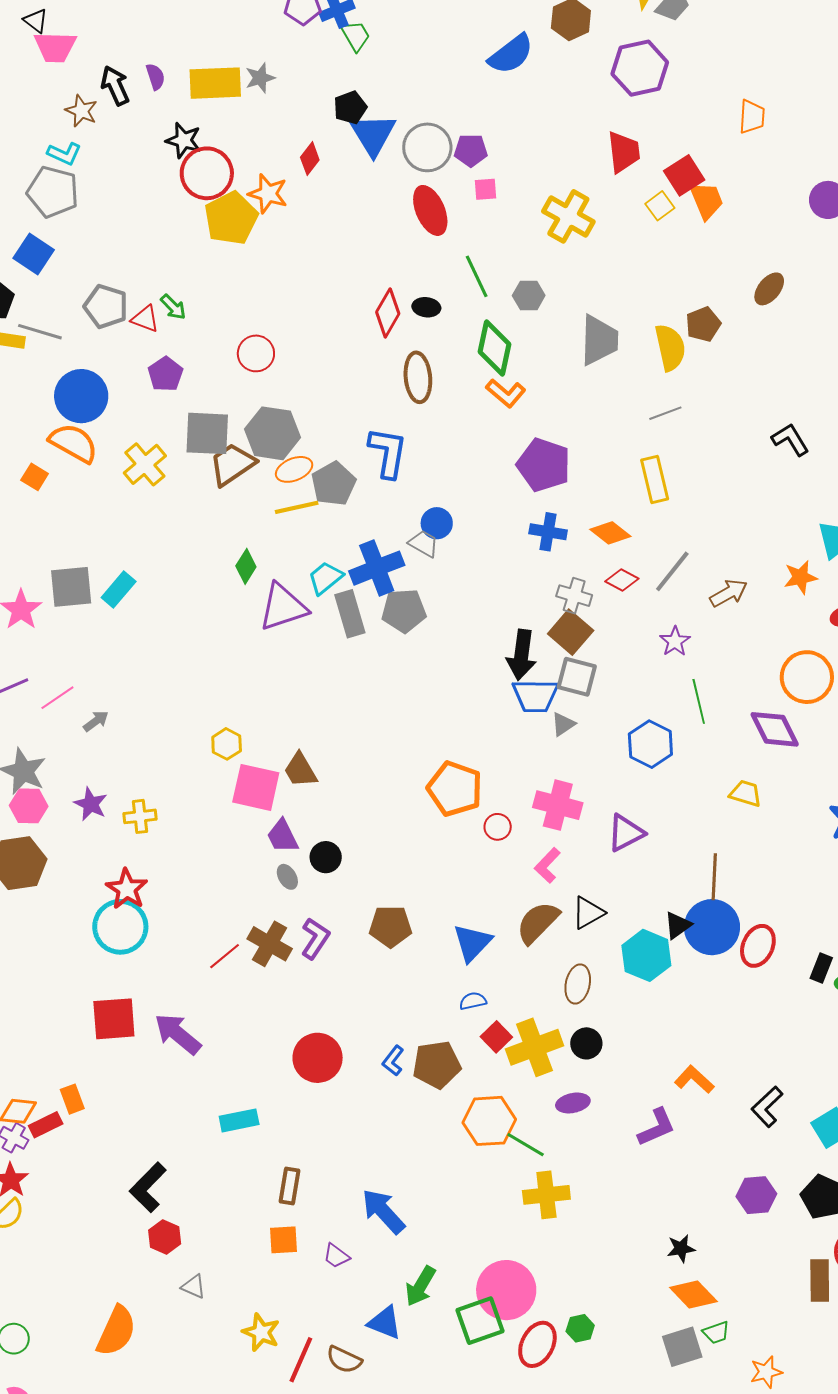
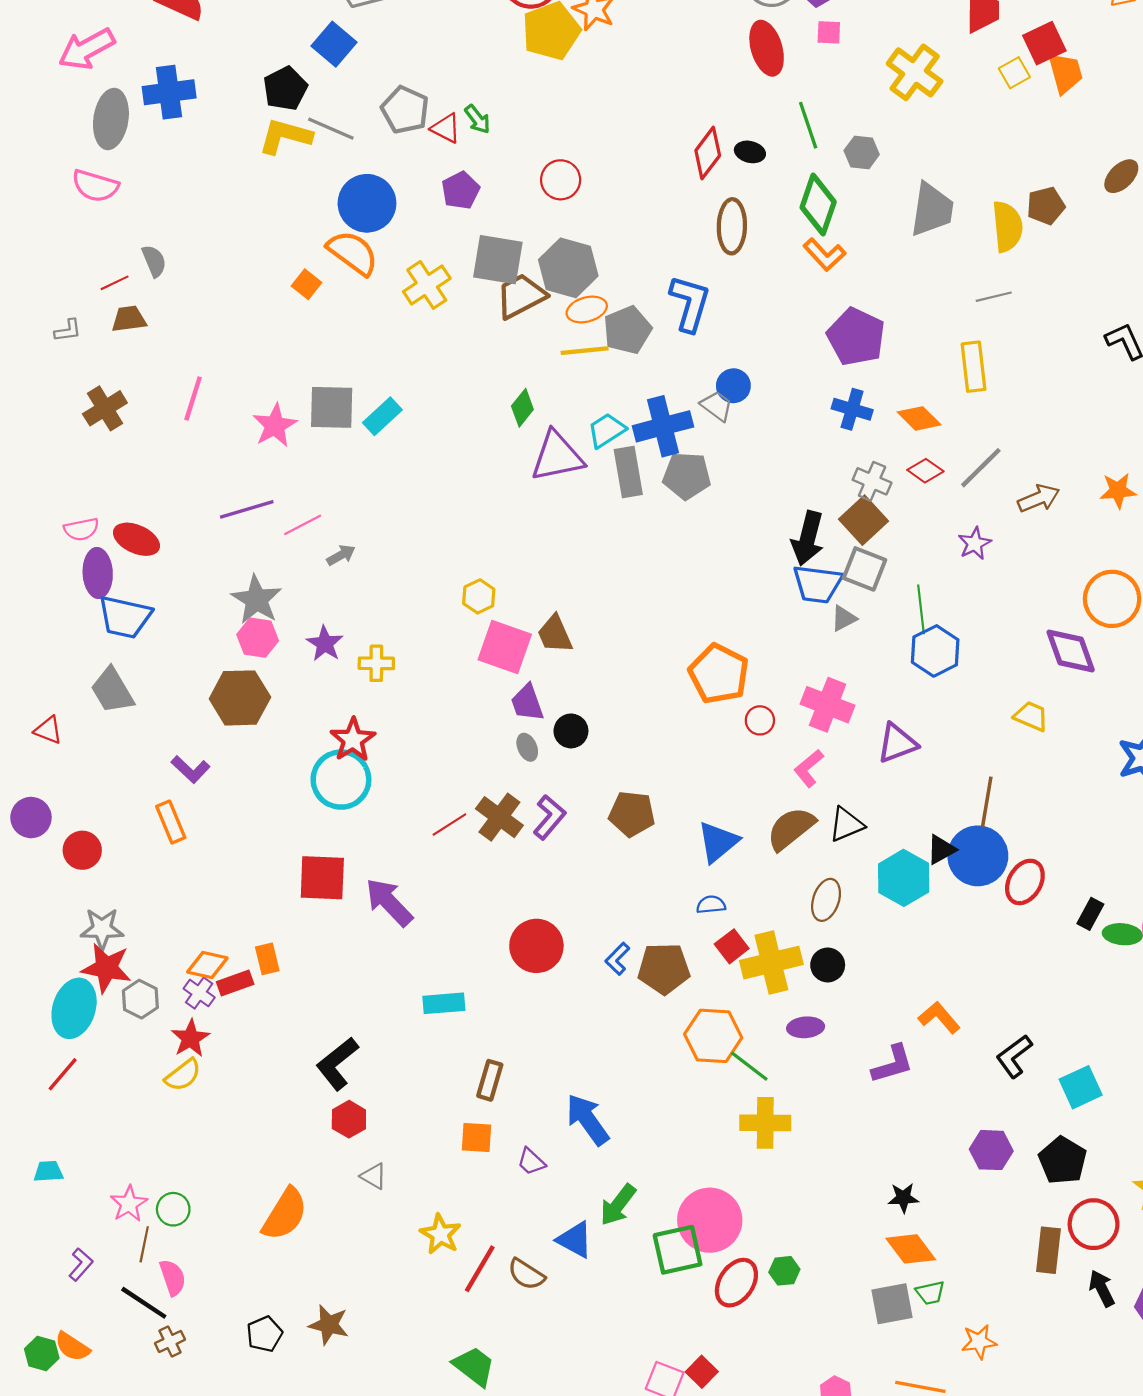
green line: (699, 701) -> (921, 609), moved

